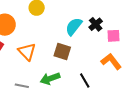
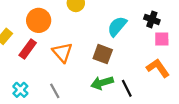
black cross: (96, 24) -> (152, 19), moved, turned -32
green arrow: (50, 79) -> (102, 83), moved
gray line: (22, 86) -> (55, 91), turned 48

